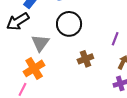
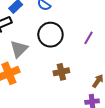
purple line: (115, 39) -> (88, 38), moved

